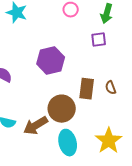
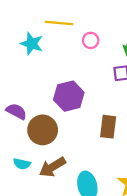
brown circle: (62, 109) -> (43, 130), moved

